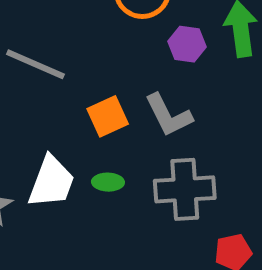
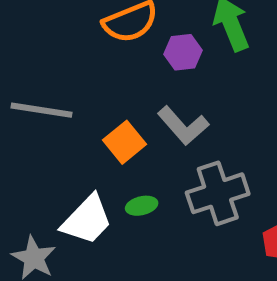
white trapezoid: (51, 182) -> (87, 220), turned 38

